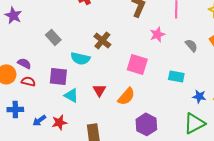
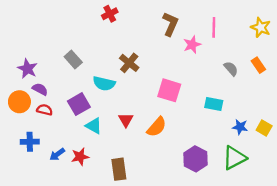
purple star: (13, 15) -> (27, 69), moved
pink star: (157, 34) -> (192, 45), moved
purple square: (58, 76) -> (79, 104), turned -36
purple hexagon: (146, 124) -> (196, 159), moved

